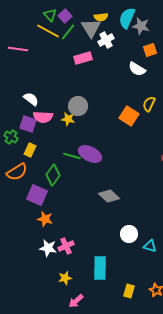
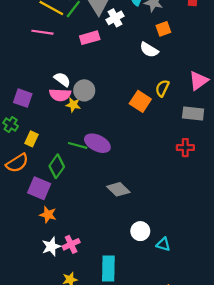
pink line: (18, 49) -> (42, 32), moved
white semicircle: (31, 99) -> (62, 79), moved
pink semicircle: (43, 117) -> (60, 95), moved
purple square: (28, 124) -> (23, 98), moved
white star: (48, 248) -> (51, 246), turned -30

